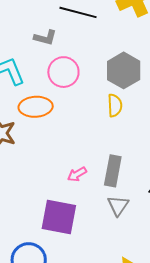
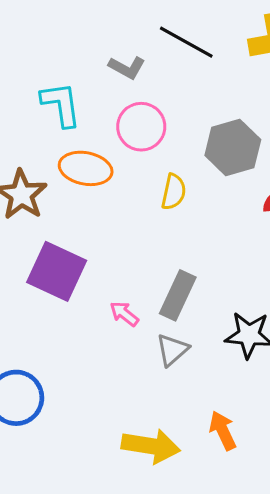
yellow semicircle: (115, 105) -> (174, 192), moved
pink arrow: (77, 174) -> (124, 314), moved, turned 54
purple square: (59, 217) -> (57, 271), moved

